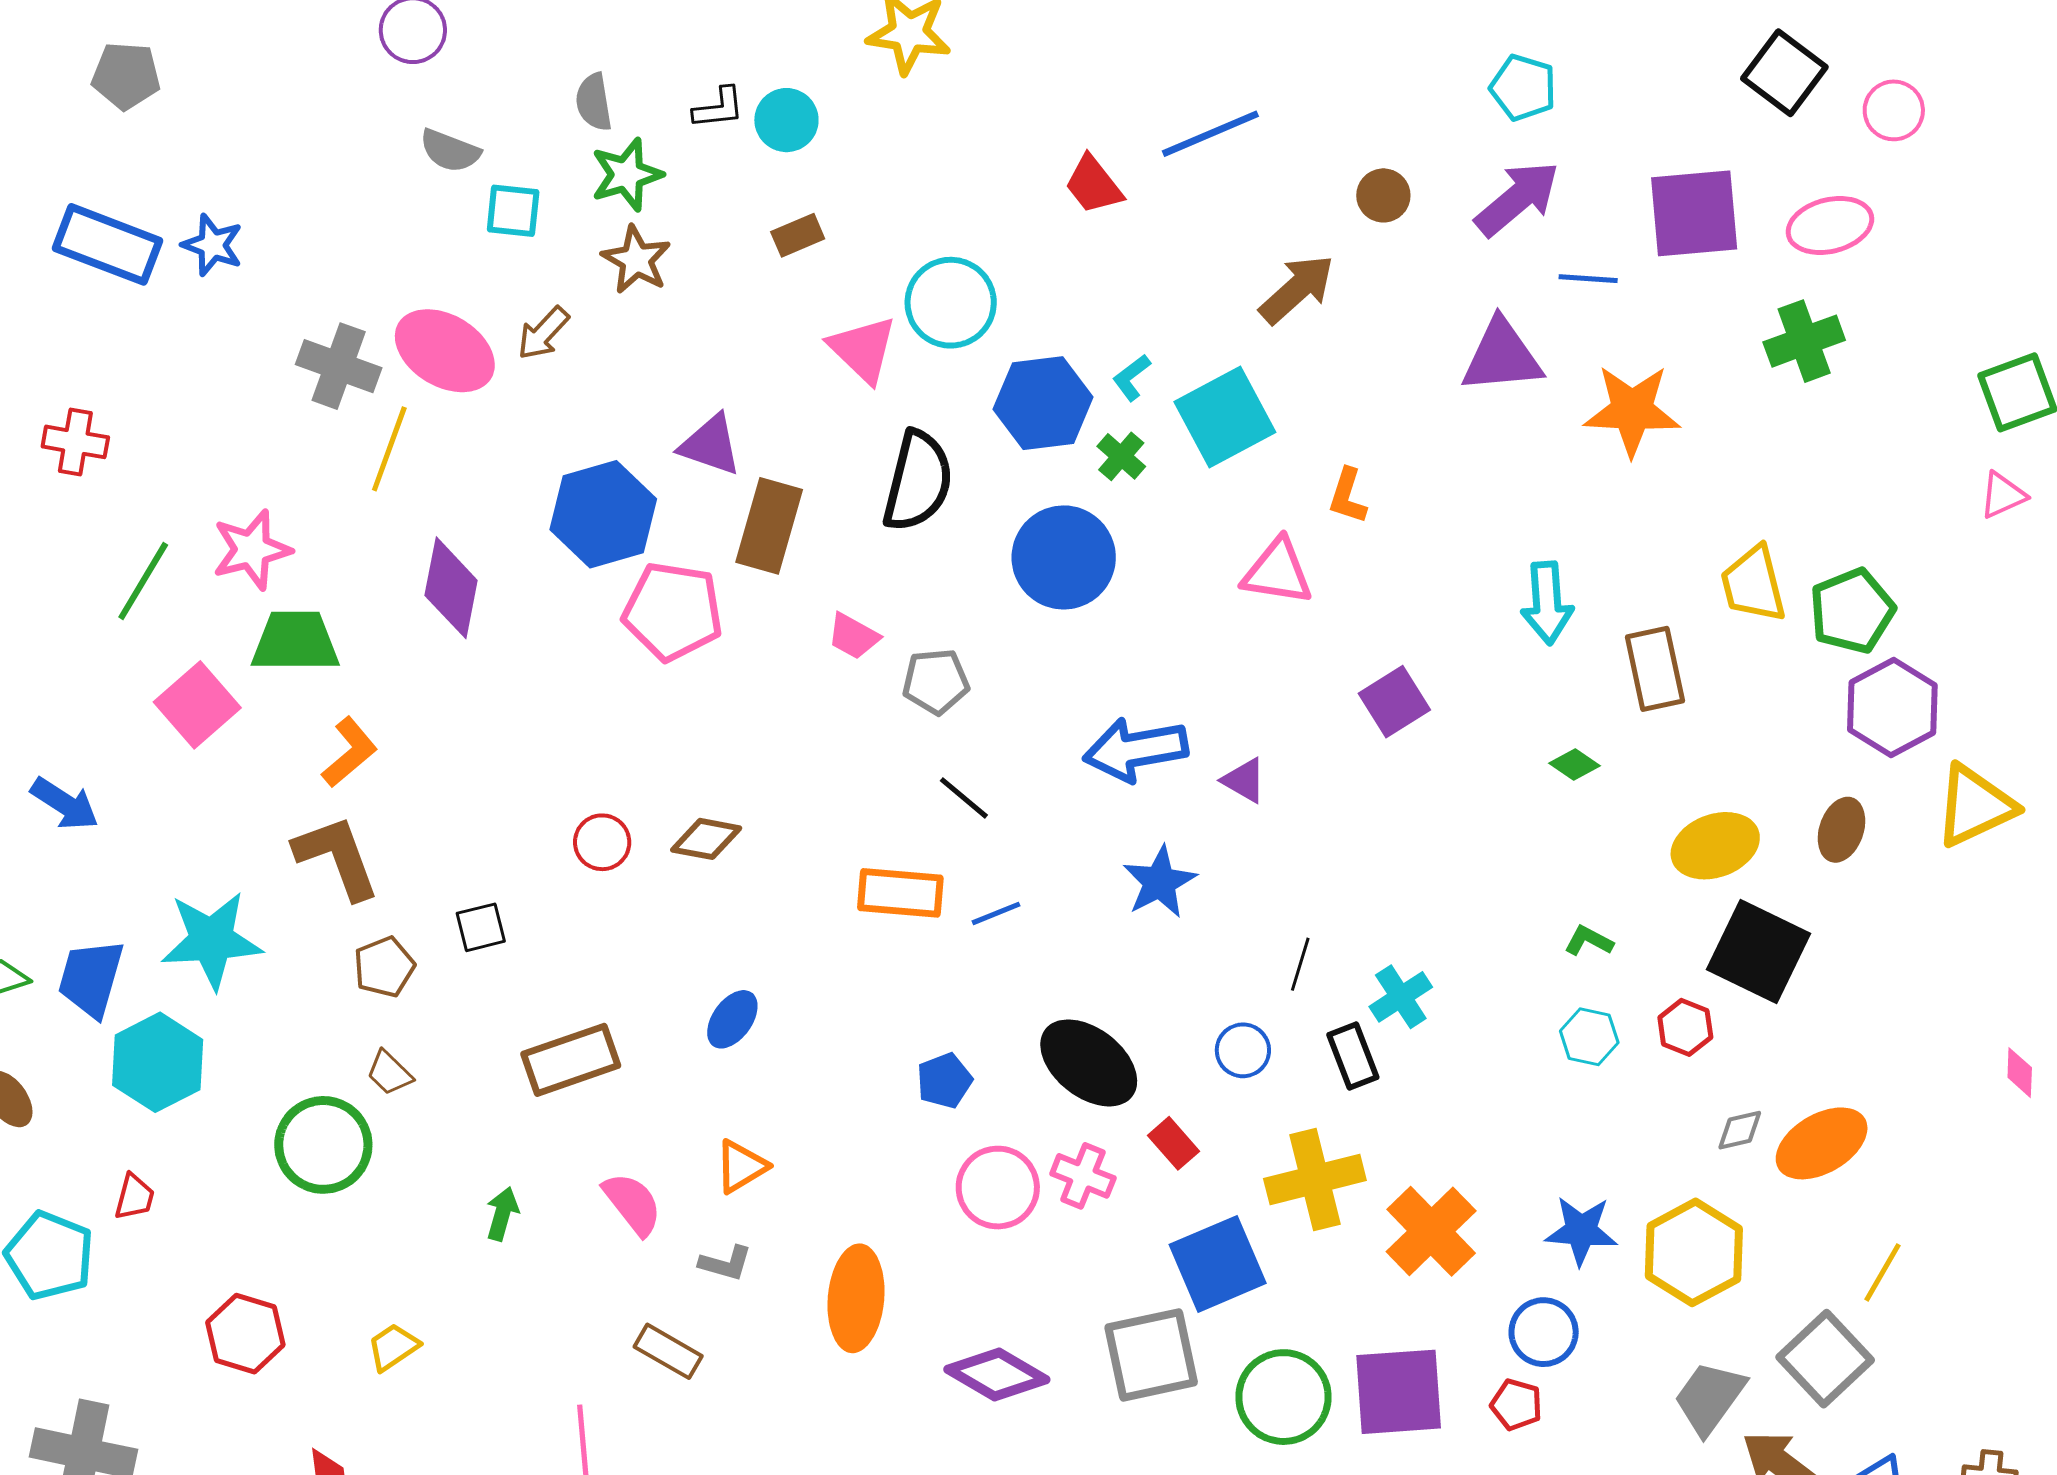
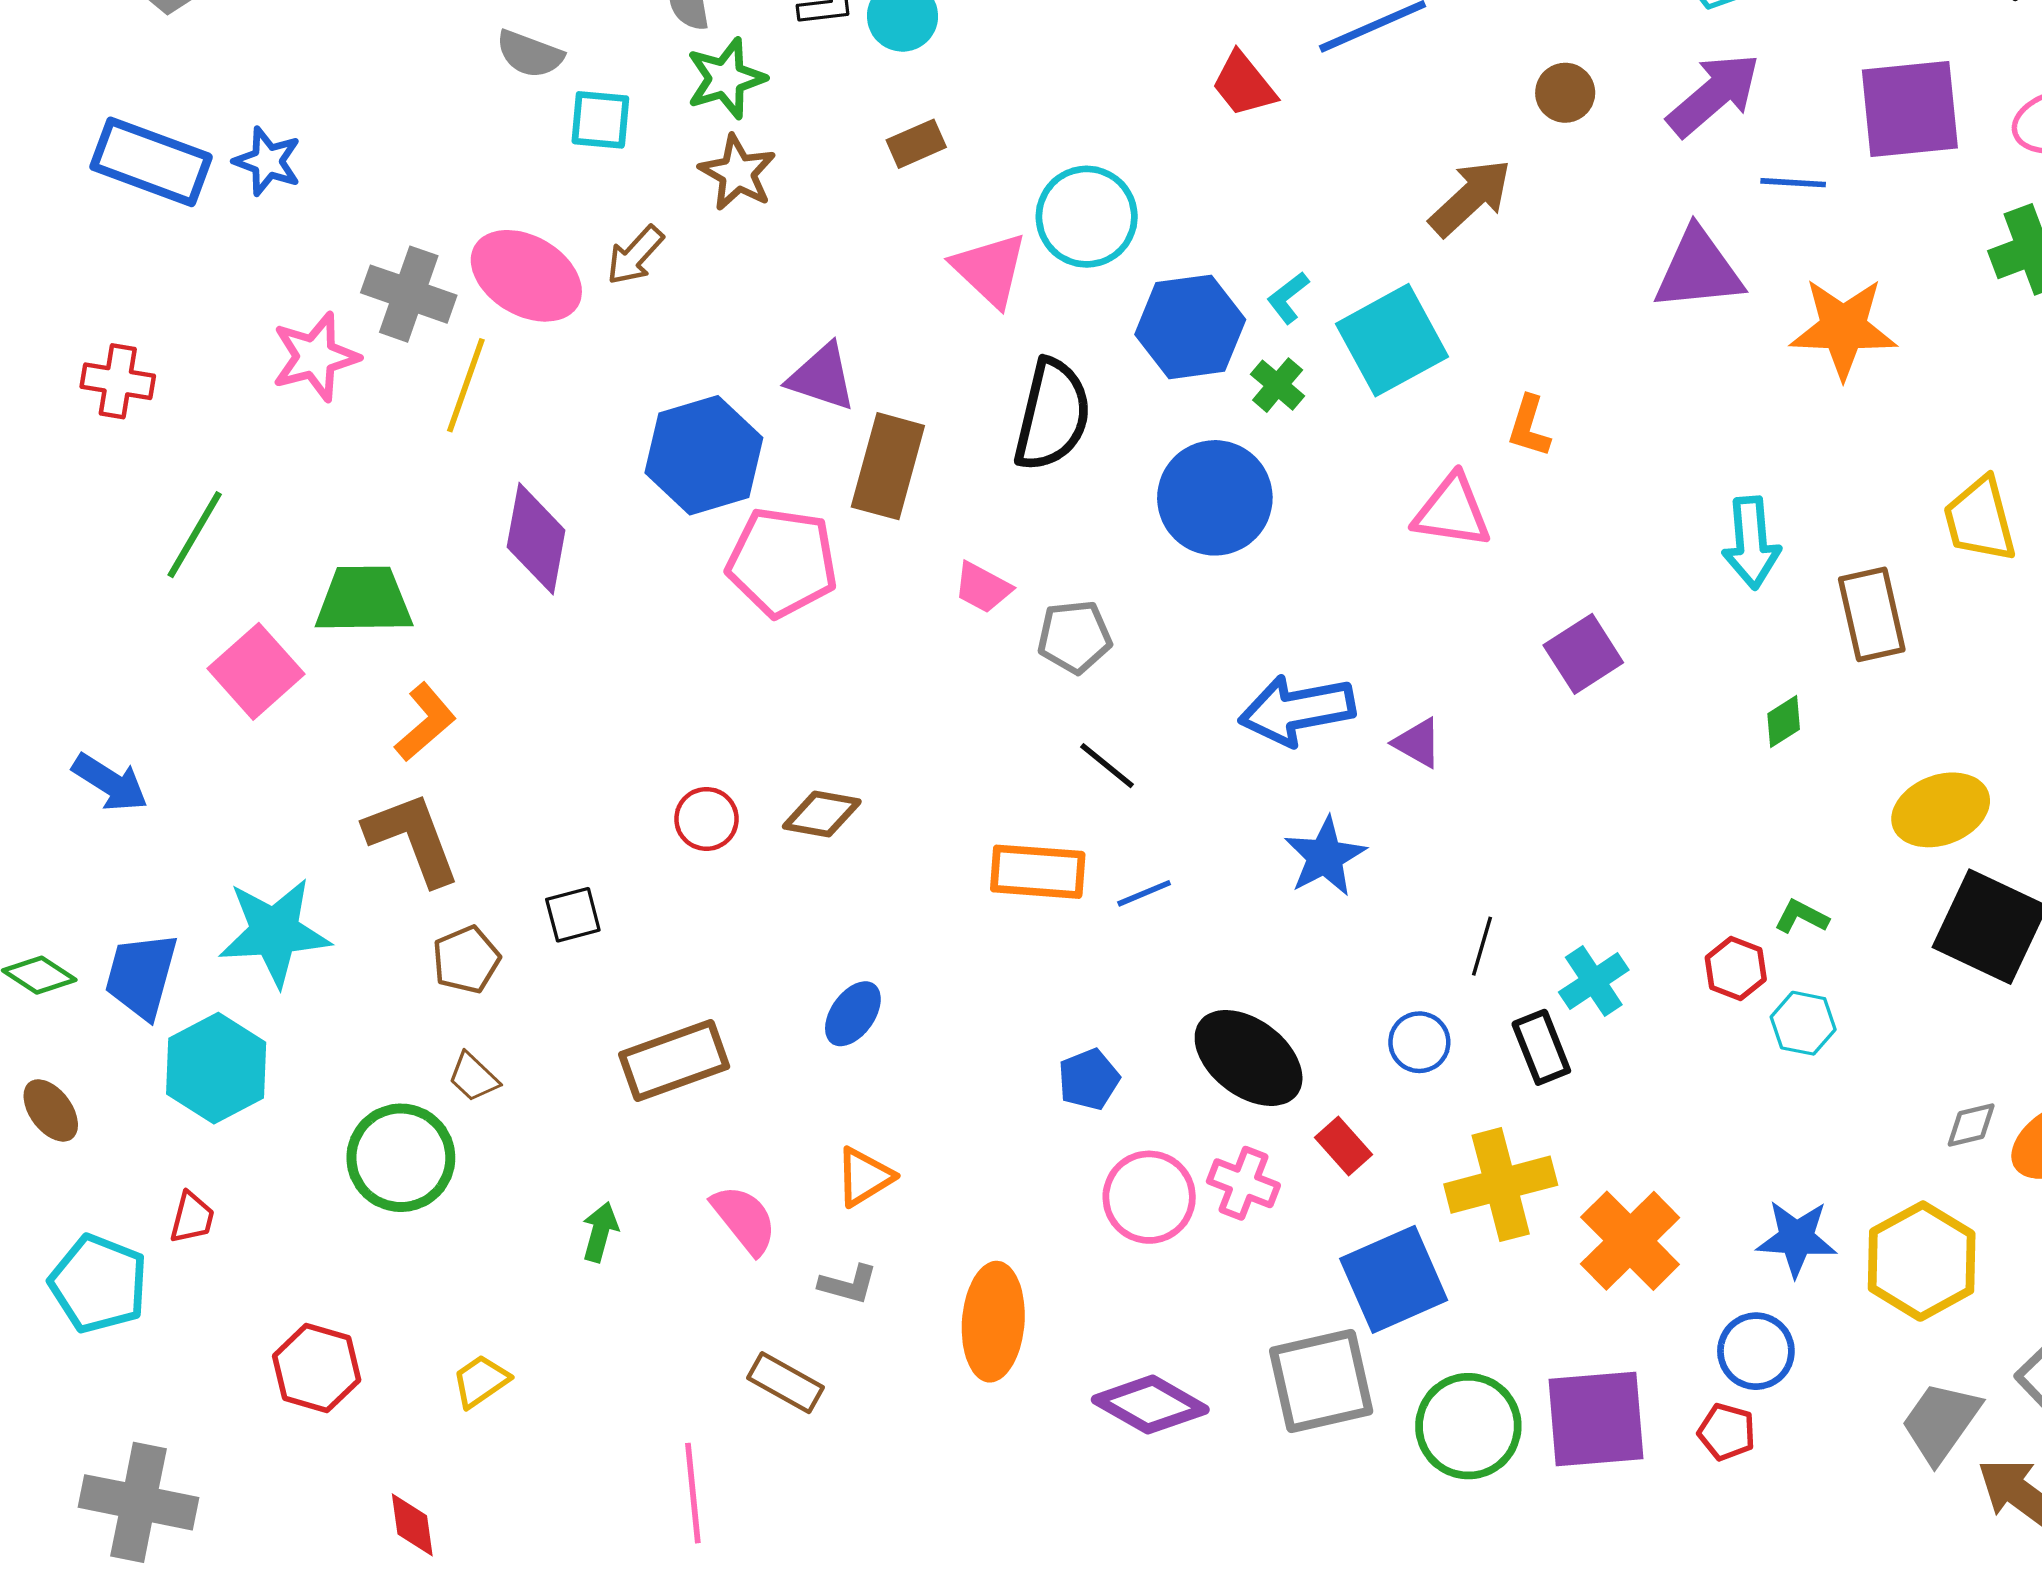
pink star: (252, 550) -> (315, 357), moved
green diamond: (1574, 765) -> (1784, 721), turned -66
red hexagon: (1685, 1027) -> (1736, 968), moved

